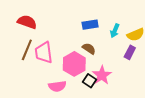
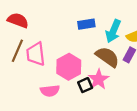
cyan arrow: (115, 31) -> (113, 31), size x1.5
brown semicircle: (89, 49) -> (107, 57), moved, size x1.6
black square: (90, 81) -> (85, 85), turned 32

